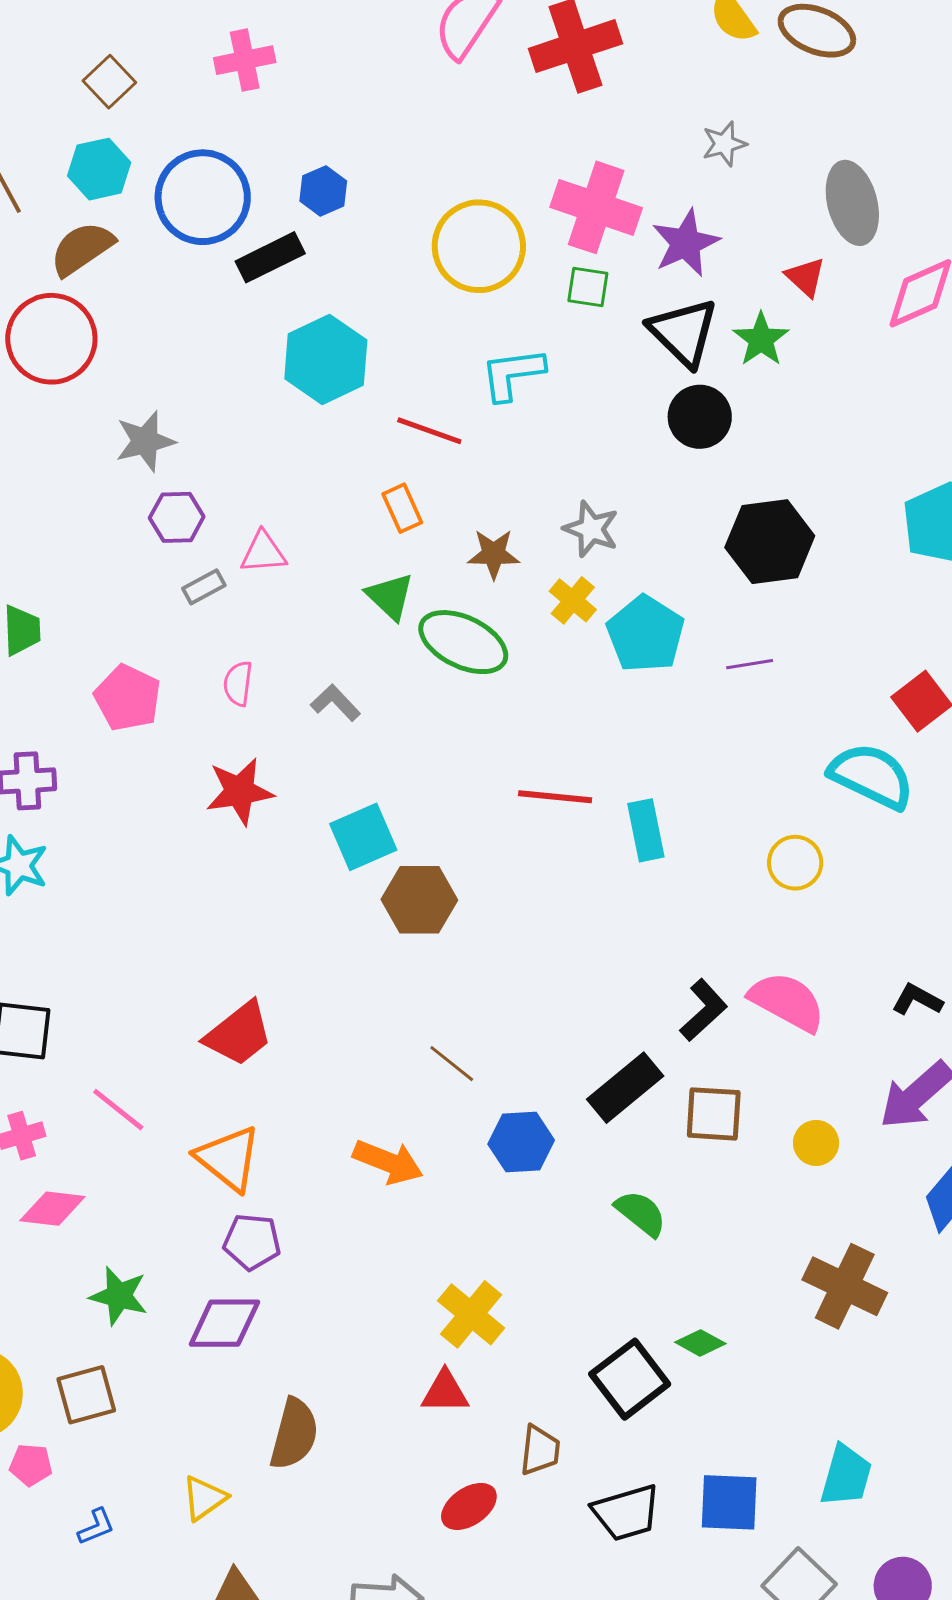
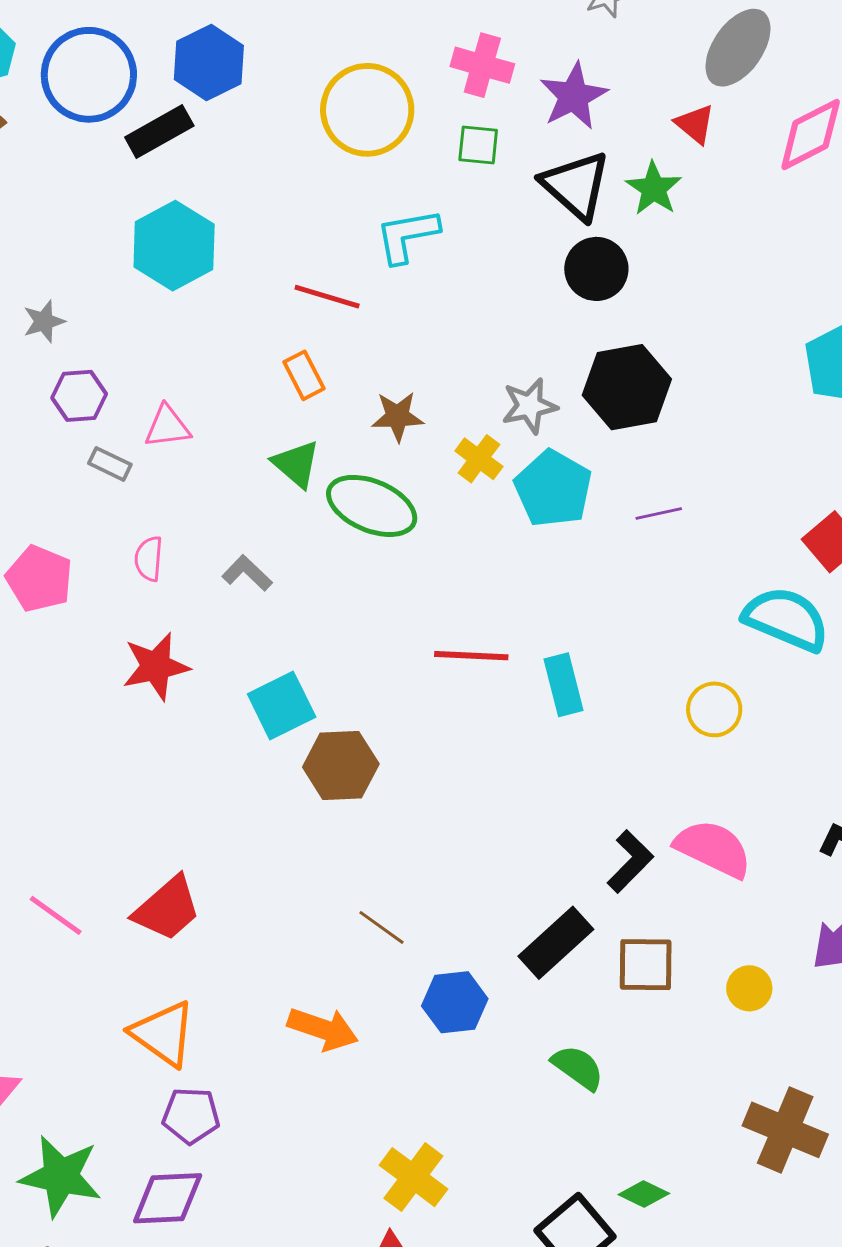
blue hexagon: (323, 191) -> (209, 63), size x1.5
gray ellipse: (852, 203) -> (738, 48), turned 52
pink cross: (596, 207) -> (482, 65), size x0.7
cyan hexagon: (326, 359) -> (174, 246), moved
gray star: (145, 441) -> (44, 321), size x0.7
gray star: (591, 529) -> (529, 406), moved, turned -30
black hexagon: (770, 542) -> (627, 387), moved
gray rectangle: (204, 587) -> (110, 464), turned 57
pink line: (118, 1110) -> (56, 915), moved
green star: (119, 1296) -> (61, 1176), size x1.4

